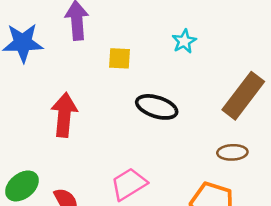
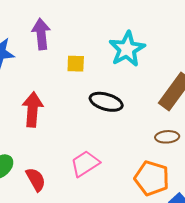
cyan star: (184, 41) -> (127, 49), size x1.8

